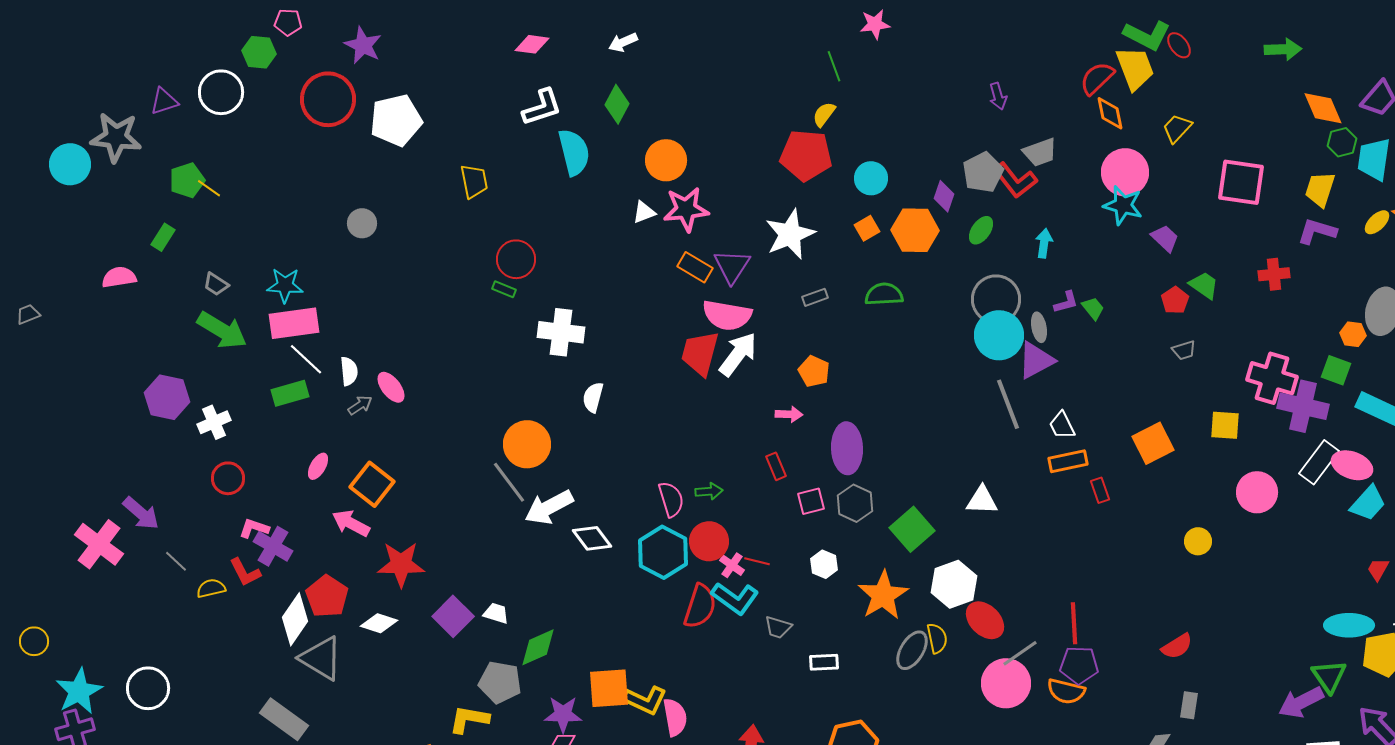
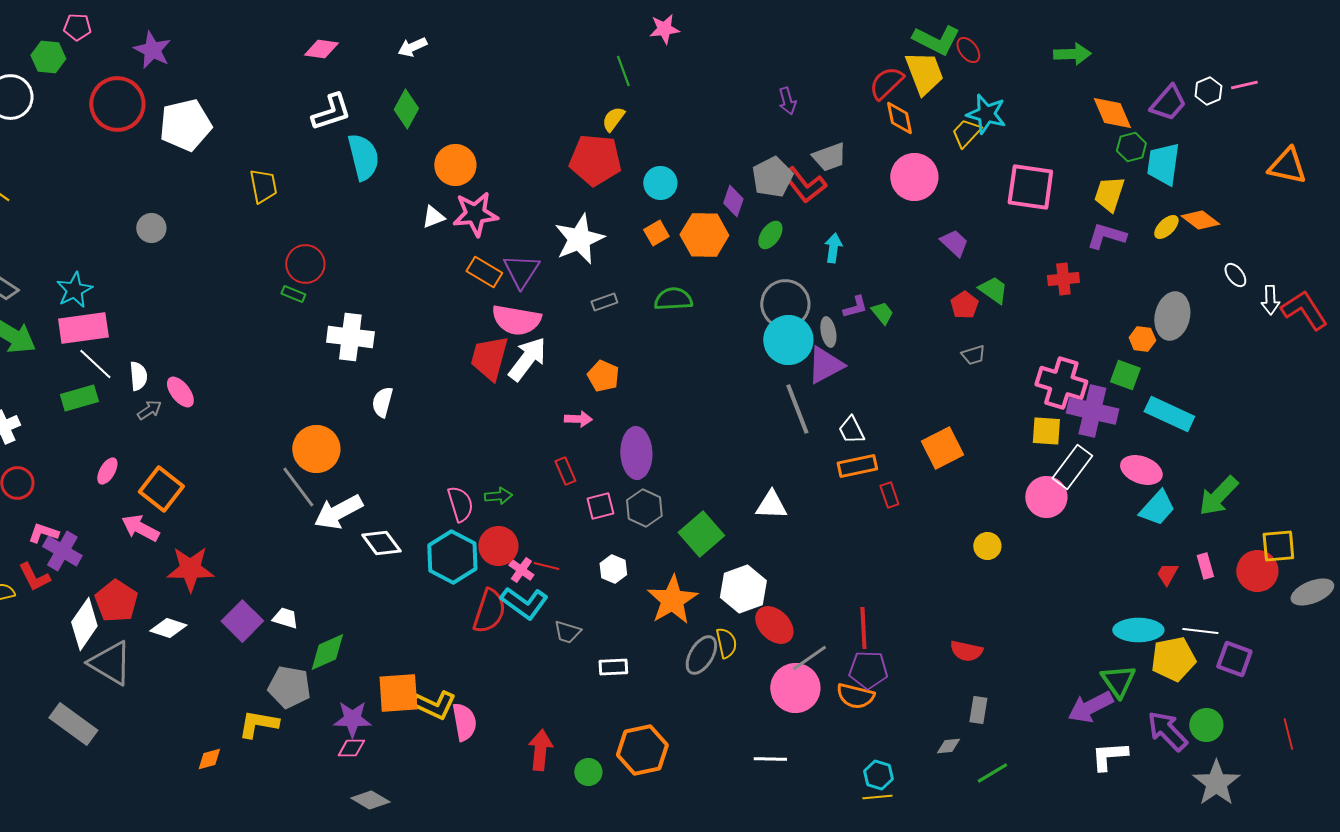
cyan star: (1123, 205) -> (986, 114), moved
cyan star: (285, 285) -> (74, 290), turned -30
yellow square: (1225, 425) -> (1046, 431), moved
white rectangle: (1319, 462) -> (1072, 467), moved
red semicircle: (1177, 646) -> (966, 651), turned 44

